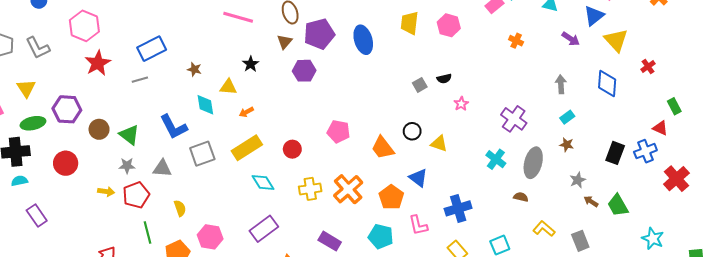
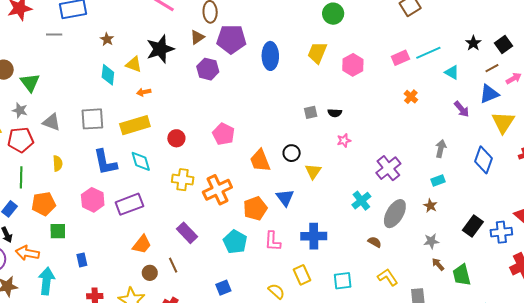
black star: (251, 64) -> (160, 49), size x1.8
blue L-shape: (174, 127) -> (105, 162), moved
yellow triangle: (439, 144) -> (313, 171), turned 30
pink hexagon: (210, 237) -> (93, 200), moved

